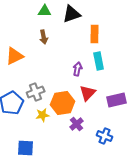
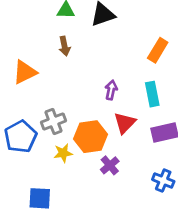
orange rectangle: (95, 34) -> (158, 50), moved, turned 30
cyan rectangle: (99, 61) -> (152, 94), moved
blue cross: (105, 136) -> (163, 180), moved

